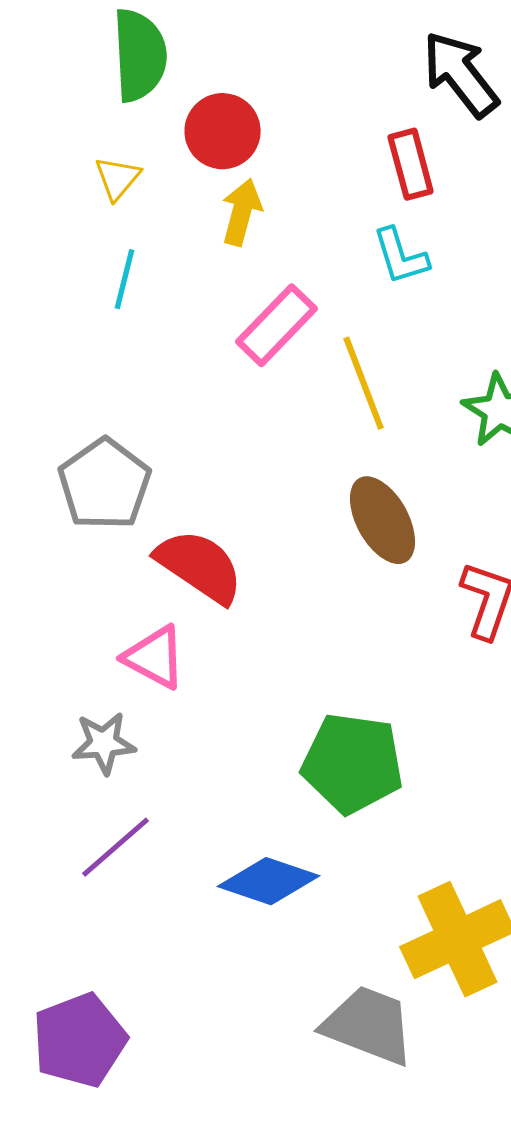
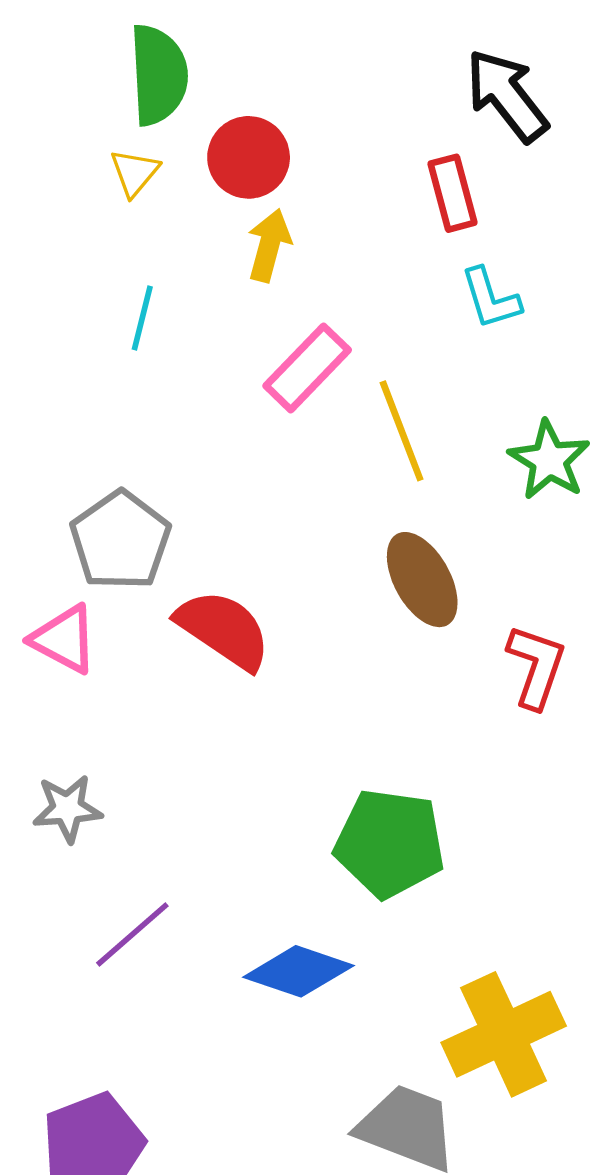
yellow triangle: (118, 178) -> (135, 173), moved
cyan L-shape: (401, 256) -> (491, 298), moved
pink triangle: (155, 657) -> (64, 639), moved
gray star: (104, 743) -> (67, 809), moved

